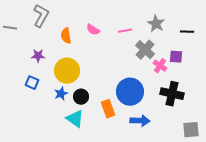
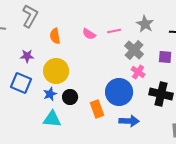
pink semicircle: (93, 30) -> (89, 34), moved
pink cross: (160, 66) -> (138, 72), moved
blue square: (32, 83) -> (21, 83), size x1.5
cyan triangle: (75, 119) -> (52, 119), moved, turned -30

